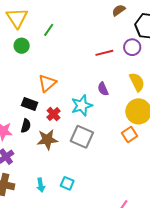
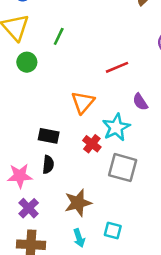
red line: (104, 53) -> (117, 67), moved
orange triangle: (47, 83) -> (83, 102), moved
red cross: (53, 114) -> (92, 144), moved
brown star: (47, 140) -> (78, 203), moved

